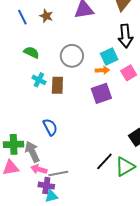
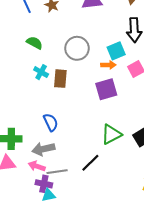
gray arrow: (32, 152) -> (43, 149), moved, turned -80
black line: (104, 161) -> (90, 163), moved
green triangle: (125, 167) -> (111, 134), moved

